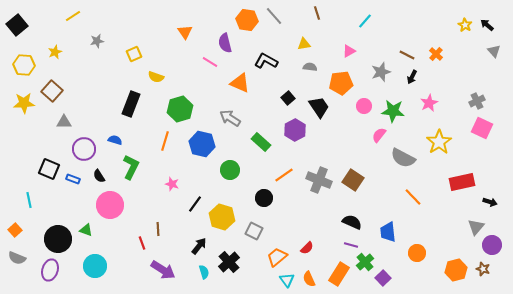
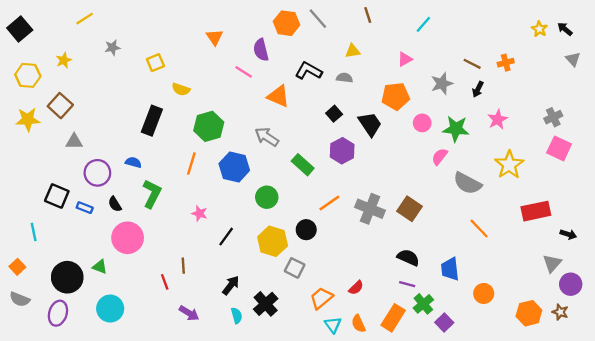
orange cross: (436, 54) -> (506, 63), turned 32
gray semicircle: (310, 67) -> (344, 78), moved
yellow hexagon: (222, 217) -> (273, 241), moved
purple arrow: (163, 270) -> (189, 313), size x0.7

